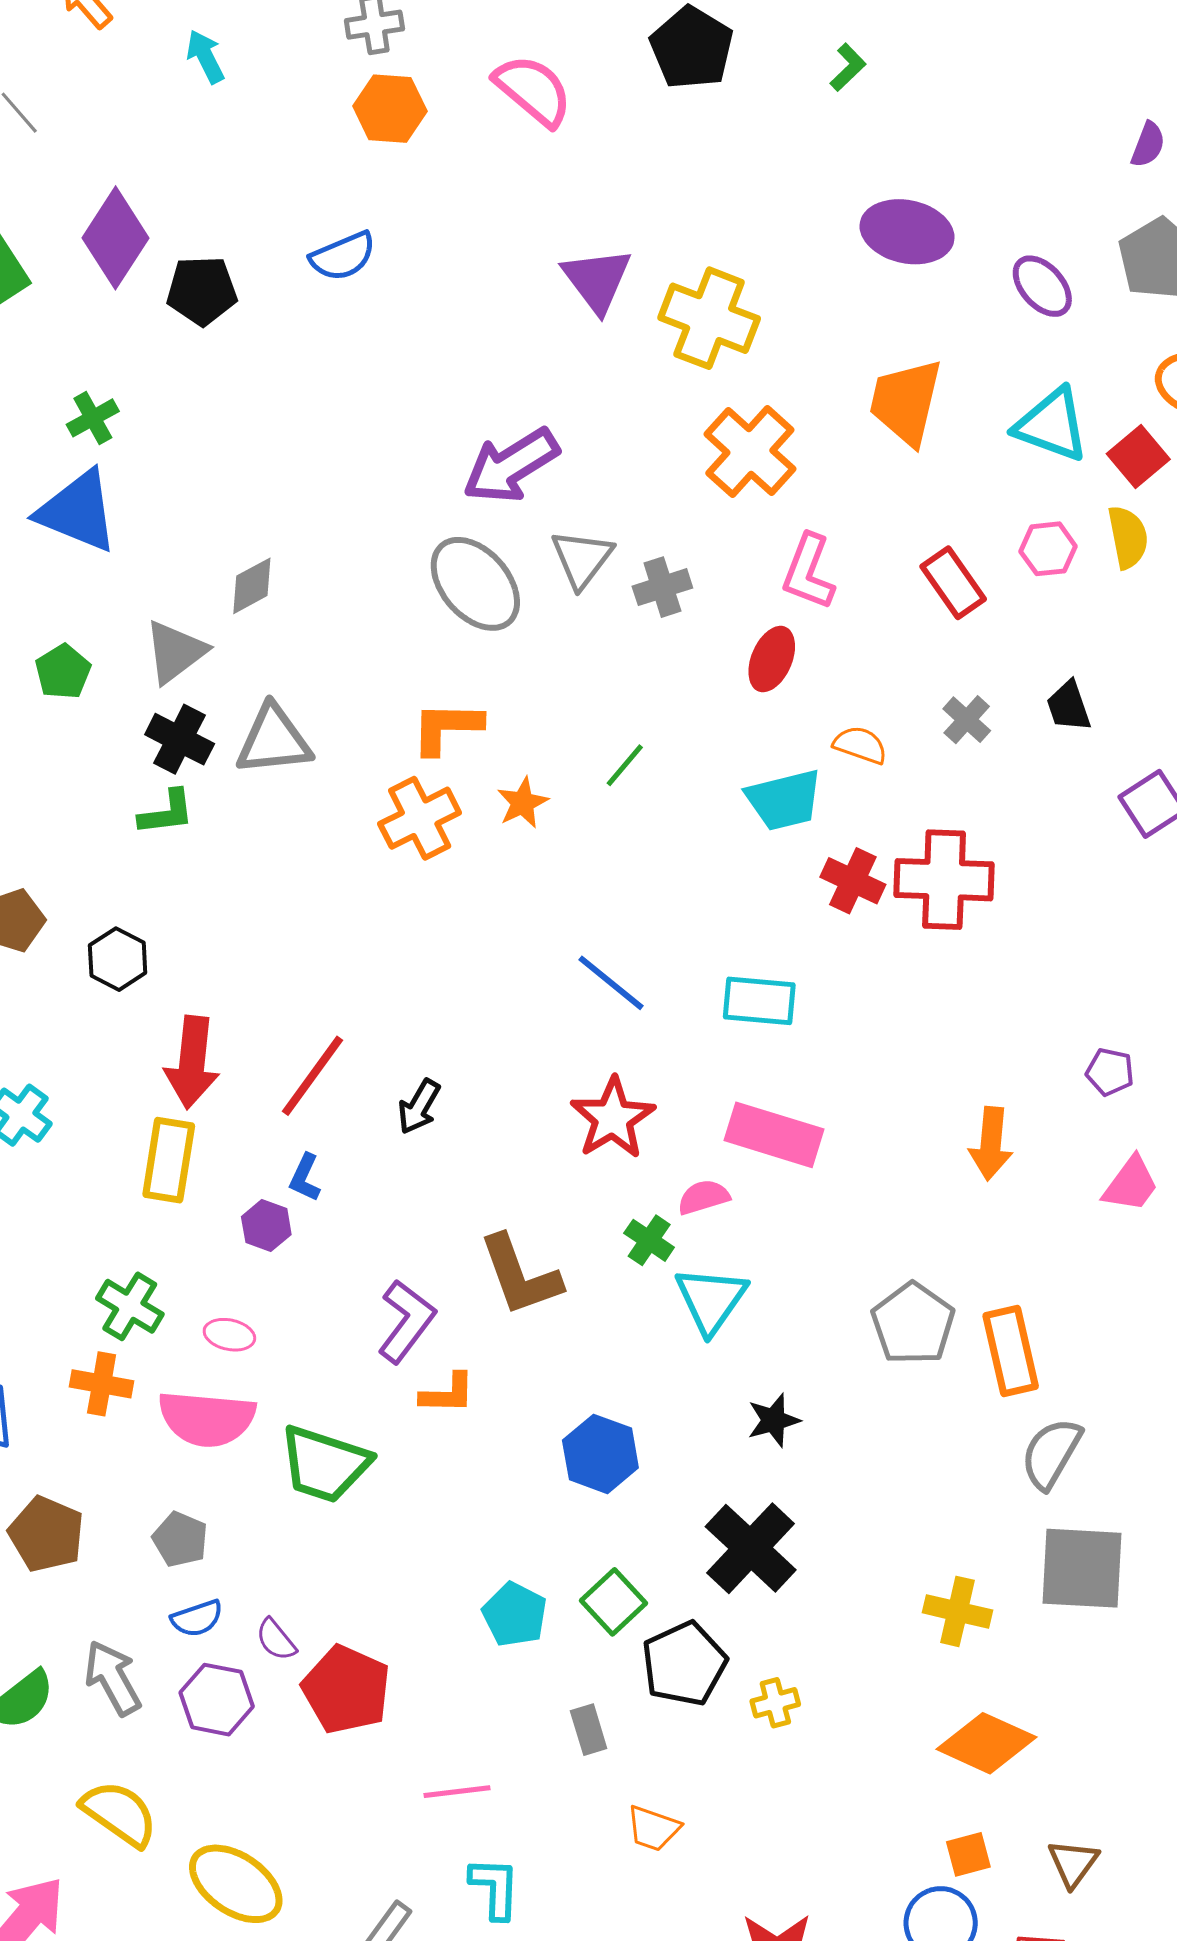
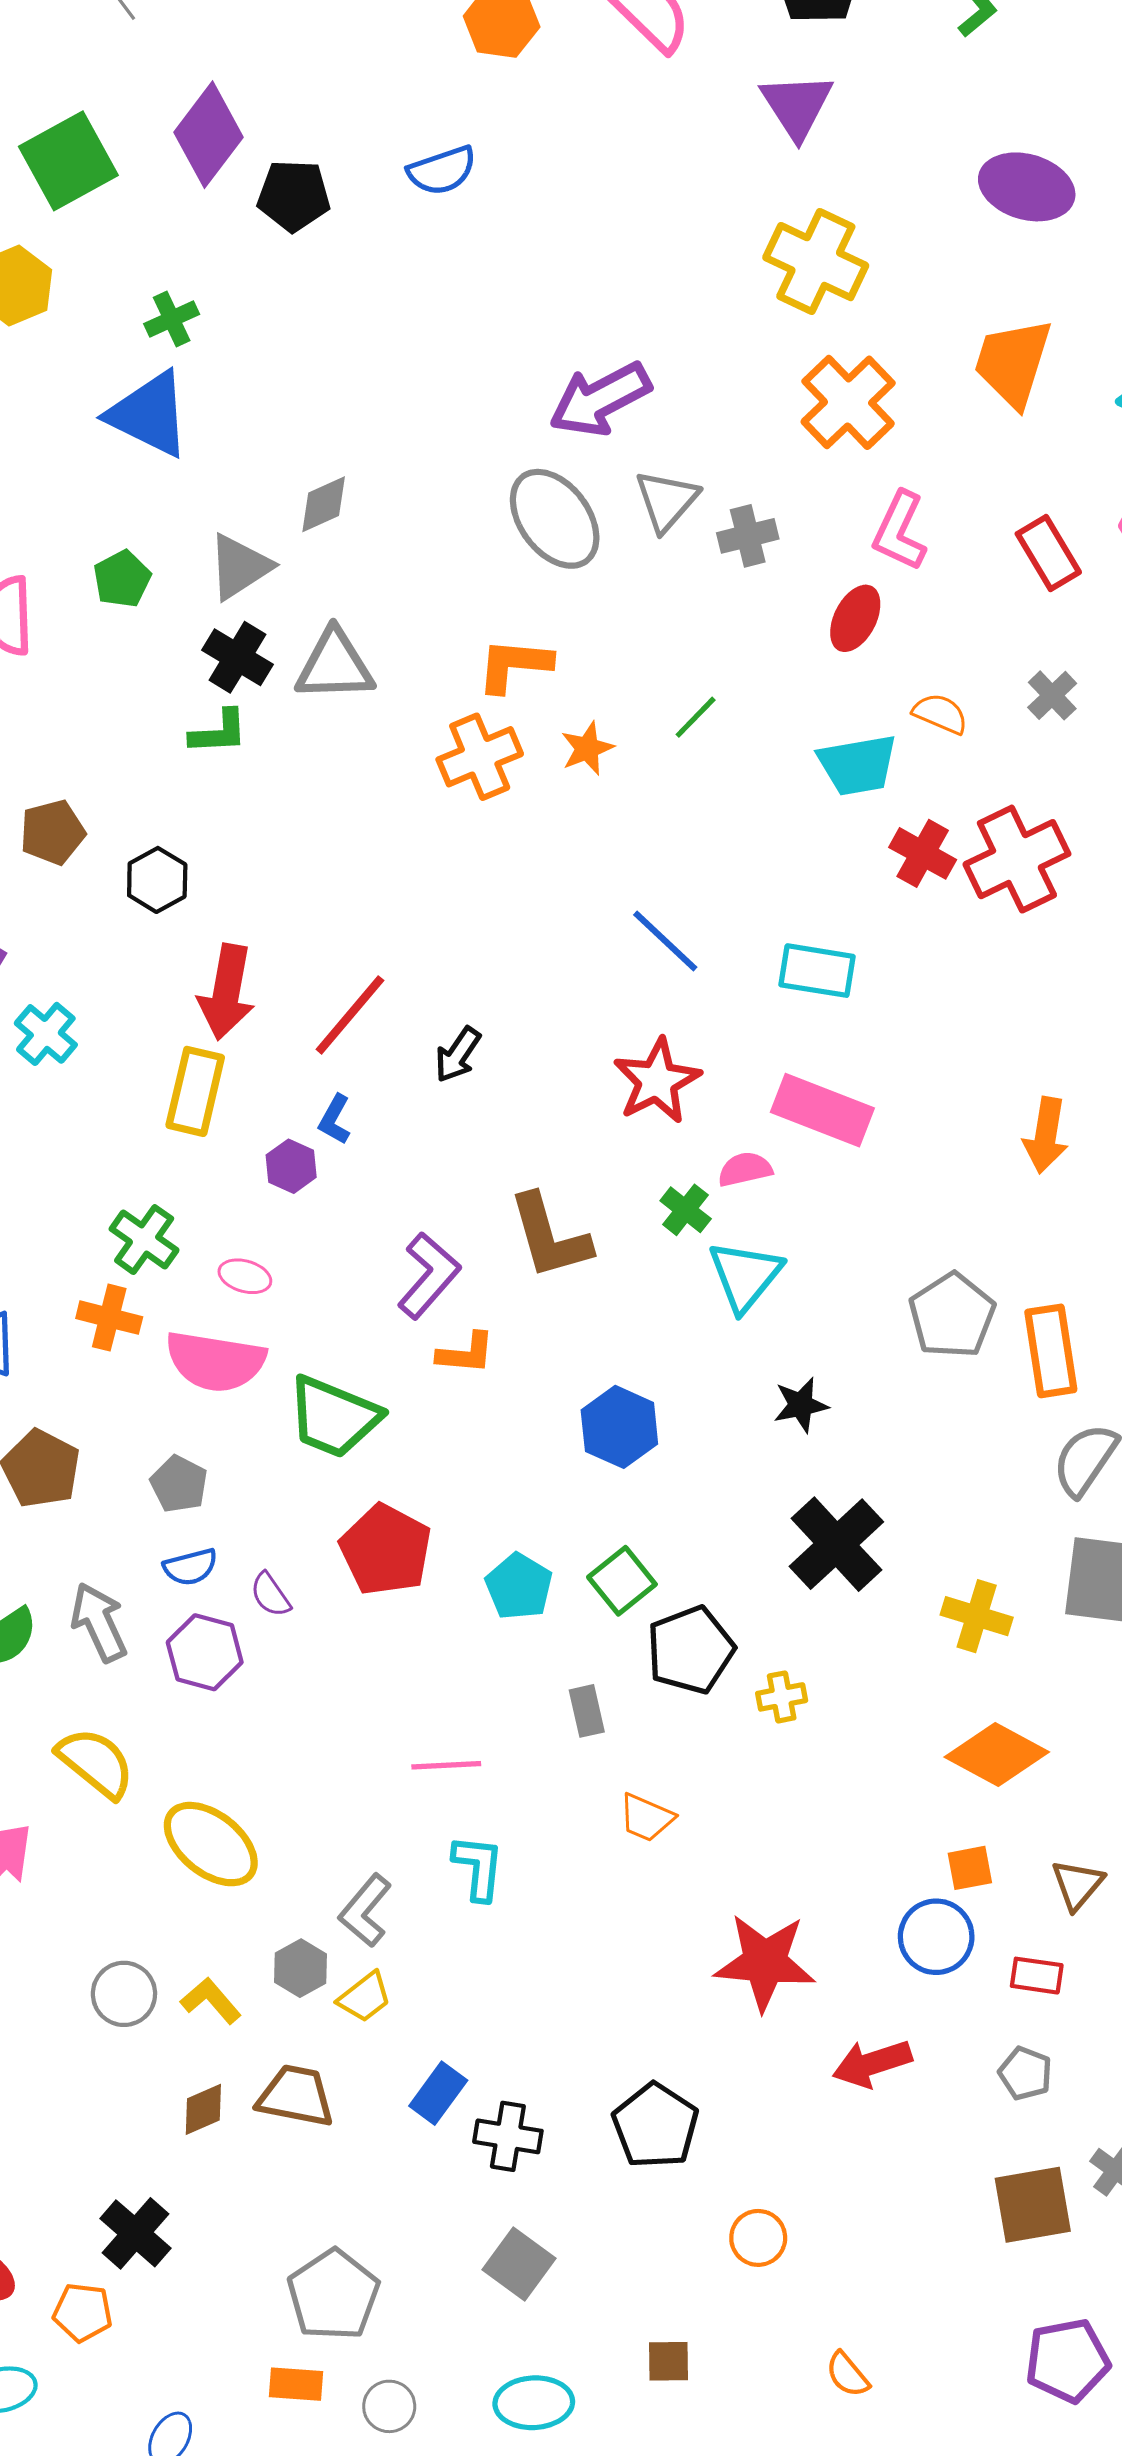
purple triangle: (597, 280) -> (797, 106), moved
red cross: (944, 880) -> (1017, 859), turned -32
black cross: (751, 1548) -> (836, 1544), moved
red pentagon: (346, 1690) -> (386, 1550), moved

